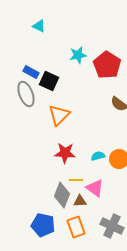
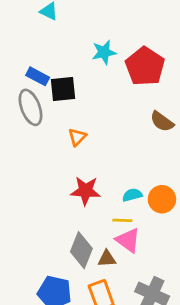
black square: (49, 81) -> (63, 89), turned -30
orange triangle: (59, 115) -> (77, 137), size x0.6
yellow line: (76, 180) -> (122, 220), moved

